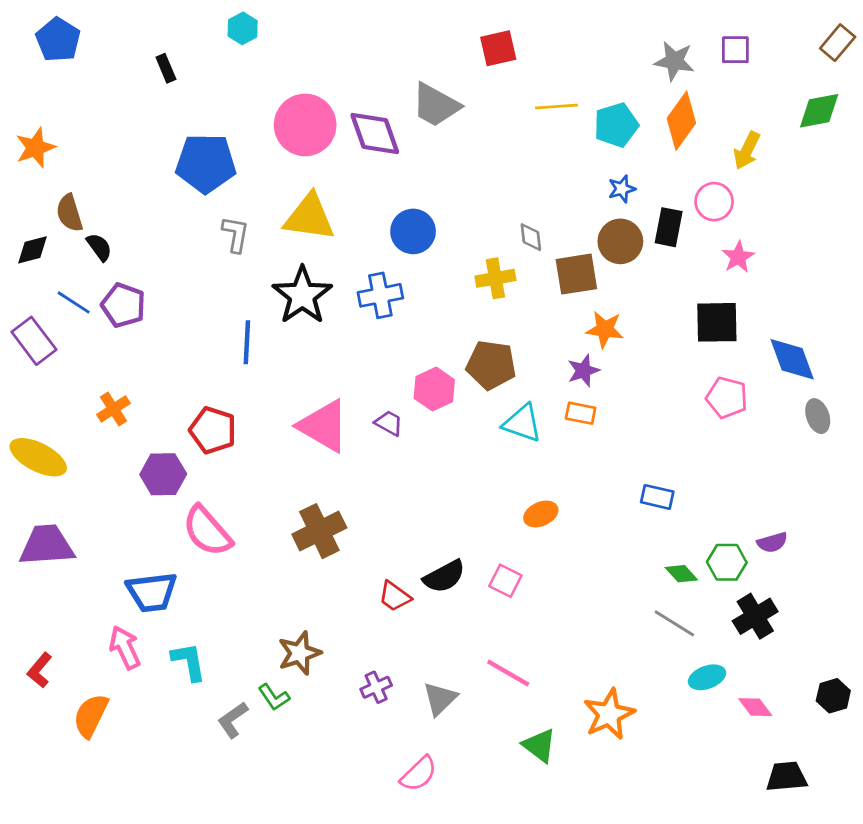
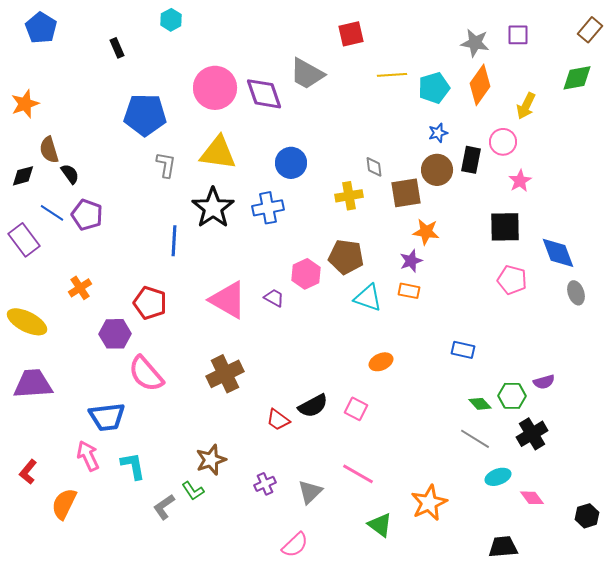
black hexagon: (833, 696) -> (587, 516), moved
black trapezoid: (786, 777) -> (503, 547), moved

